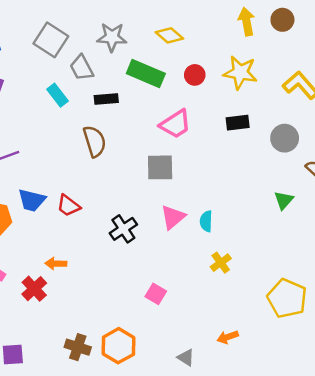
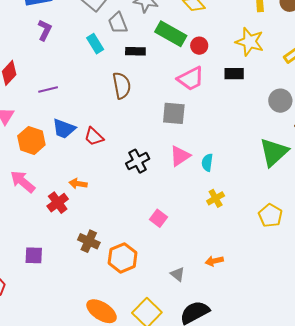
red circle: (195, 75) -> (199, 46), moved
black rectangle: (238, 123) -> (234, 74), moved
green triangle: (284, 200) -> (274, 152), size x1.8
yellow pentagon: (287, 298) -> (270, 216), moved, size x0.7
brown cross: (78, 347) -> (89, 241), moved

